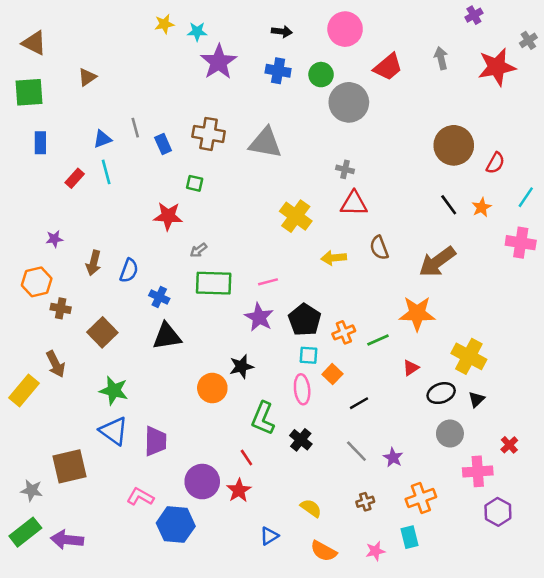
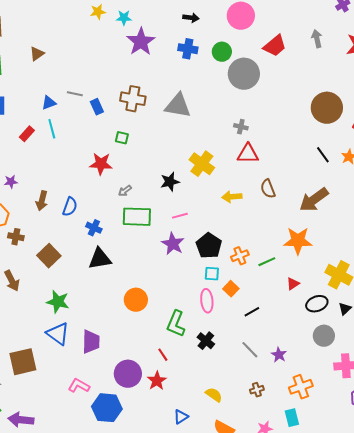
gray line: (135, 128) -> (75, 94), turned -63
black star: (241, 367) -> (170, 182), moved

